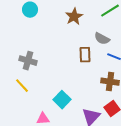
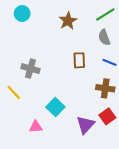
gray semicircle: (102, 39) -> (104, 37), moved, turned 42
gray cross: (28, 61) -> (30, 69), moved

